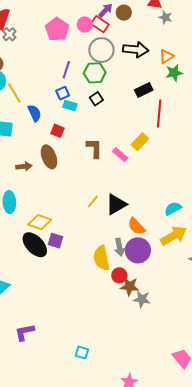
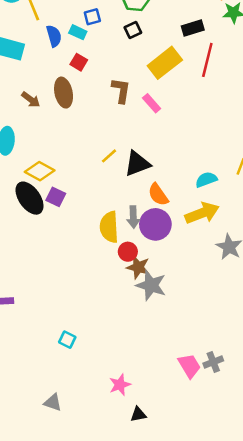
cyan rectangle: (70, 105) -> (78, 32), moved
yellow rectangle: (140, 142) -> (165, 63), moved, size x1.5
brown arrow: (24, 166) -> (31, 100), turned 35
gray star: (142, 299) -> (151, 285), size x1.4

